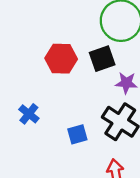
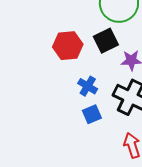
blue cross: (29, 114) -> (88, 86), moved

